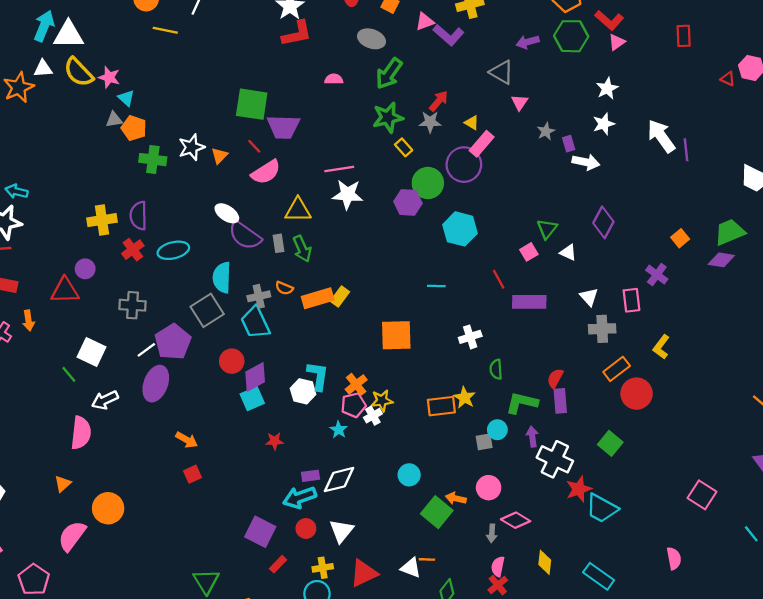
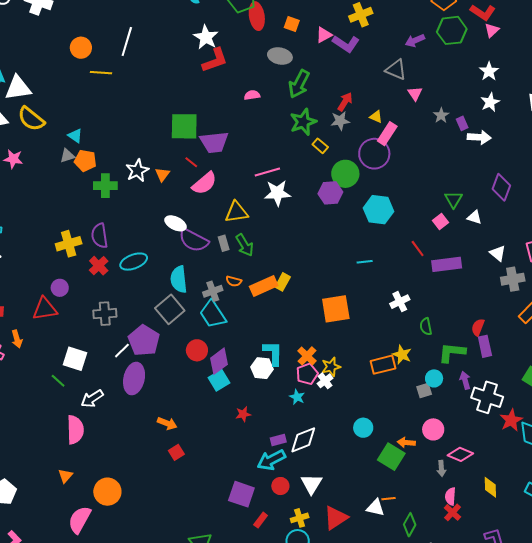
pink star: (109, 77) -> (13, 159), moved

